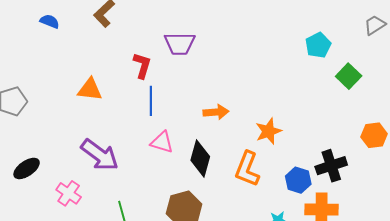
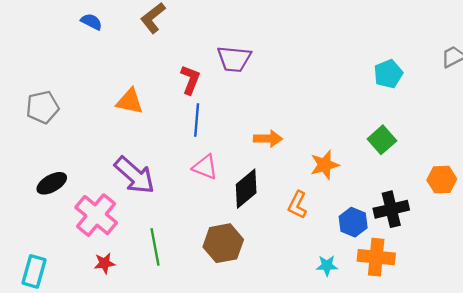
green square: (349, 76) -> (382, 140), moved
black diamond: (200, 158) -> (246, 189), turned 30
orange L-shape: (247, 169) -> (297, 205), size x0.7
pink cross: (69, 193) -> (96, 215), size x1.5

